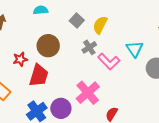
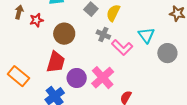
gray cross: (89, 47) -> (103, 34), turned -32
red star: (20, 59) -> (36, 20), moved
purple circle: (61, 108) -> (77, 78), moved

